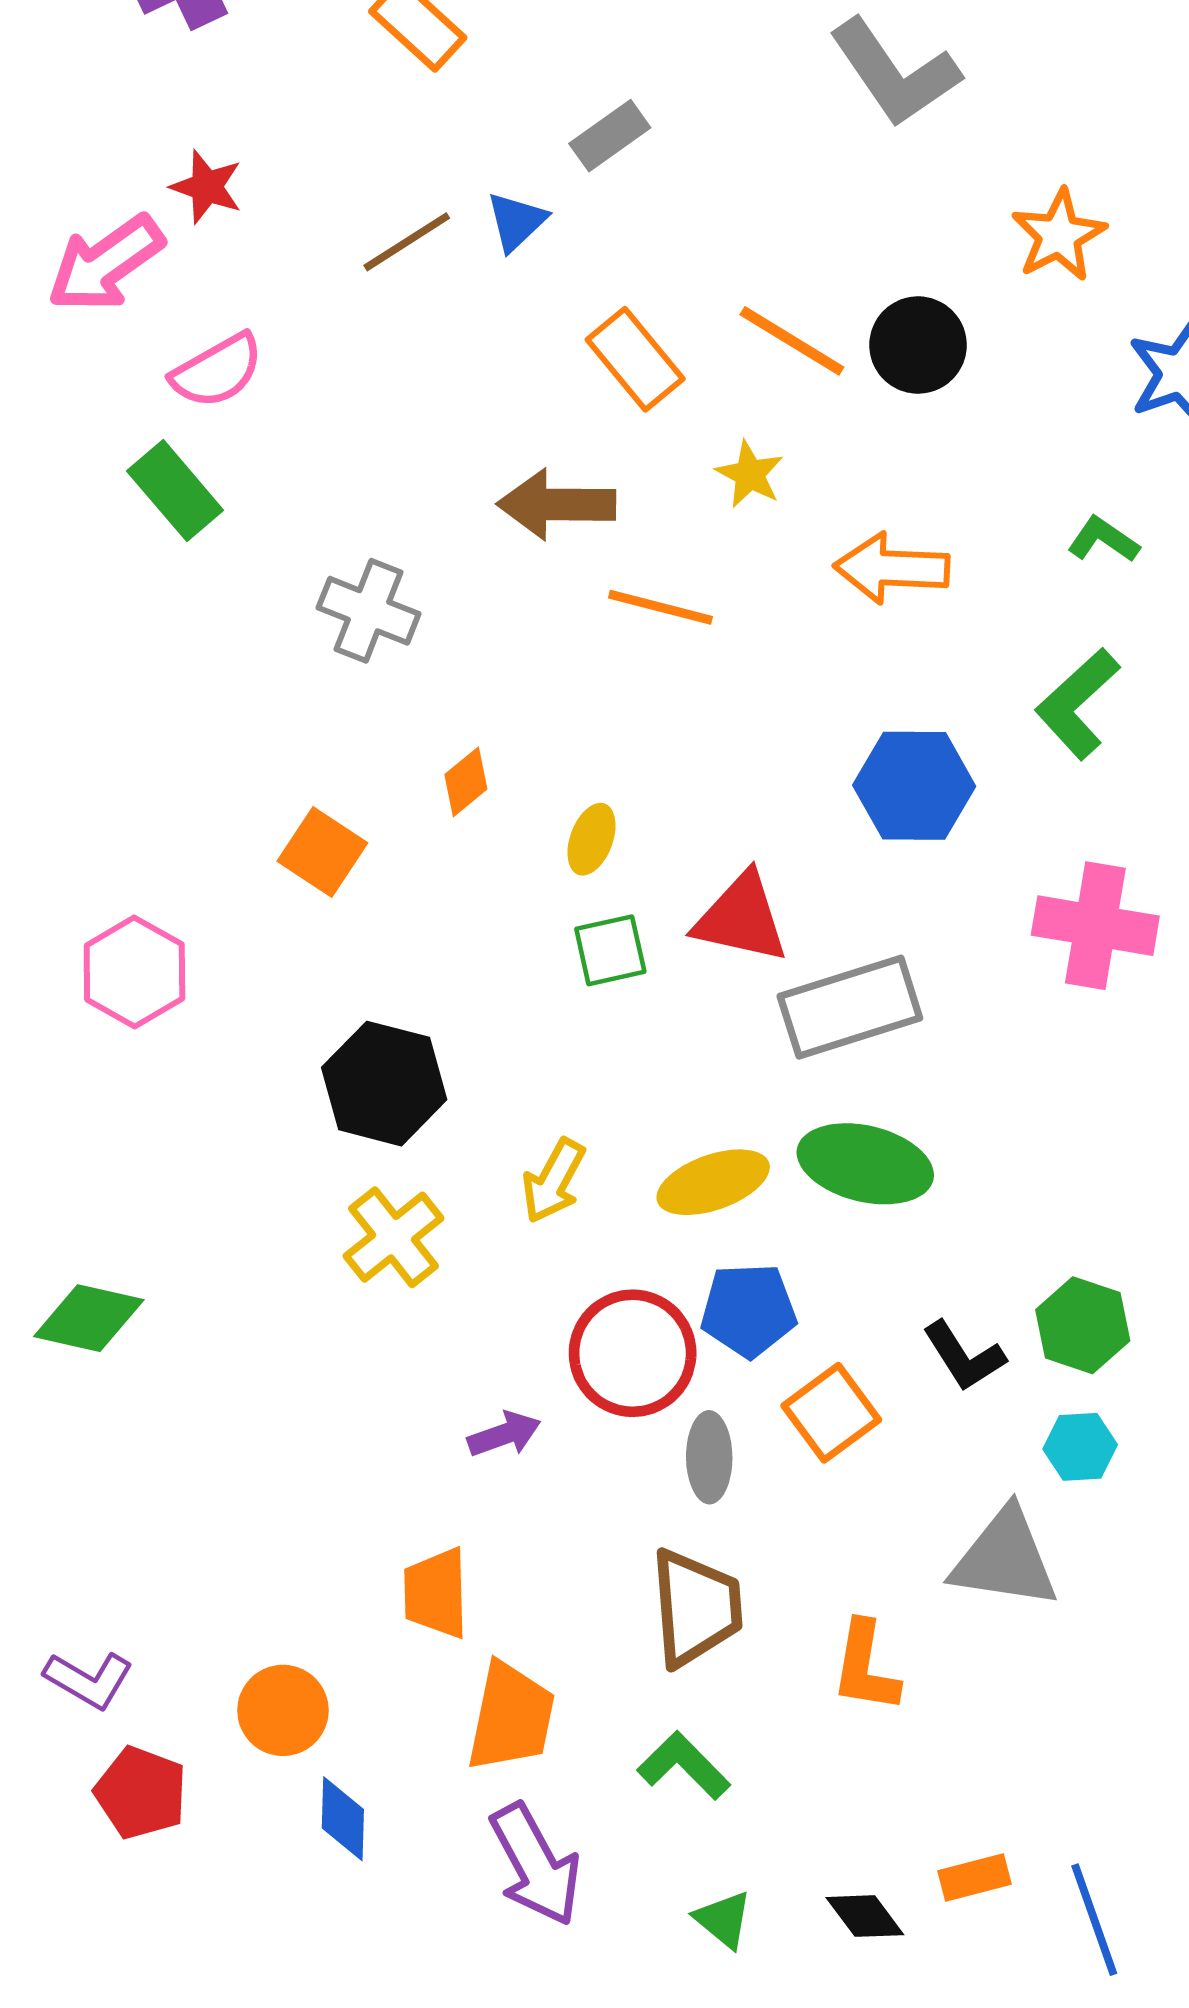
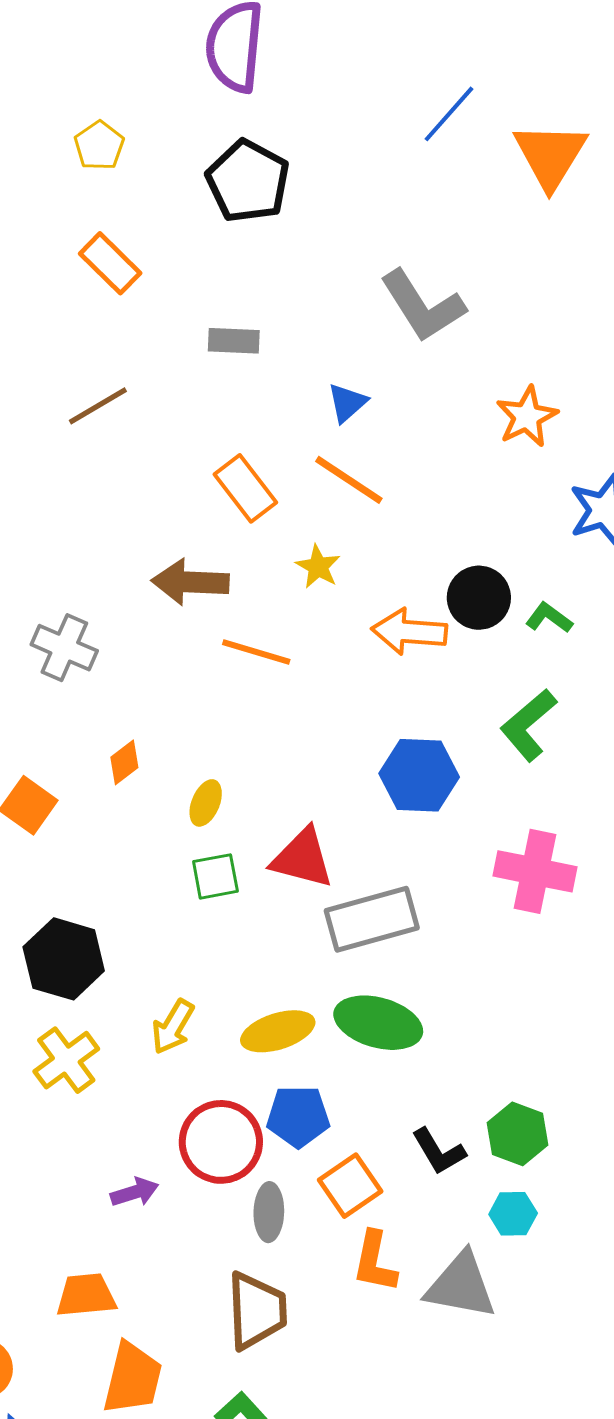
gray rectangle: (610, 136) -> (234, 341), turned 36
blue triangle: (516, 221) -> (347, 403), moved
black circle: (918, 345) -> (479, 598), moved
orange trapezoid: (436, 1593) -> (86, 1295), turned 84
orange L-shape: (865, 1667) -> (375, 1262), moved

